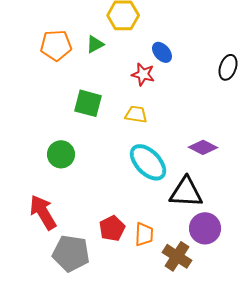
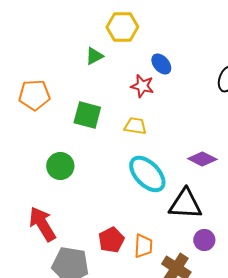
orange pentagon: (56, 45) -> (34, 95), moved
purple circle: (205, 228) -> (204, 240), size x0.7

